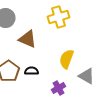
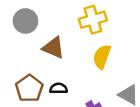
yellow semicircle: (66, 59) -> (102, 57), moved

